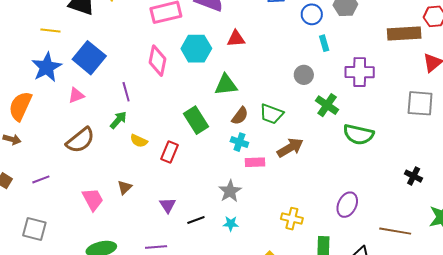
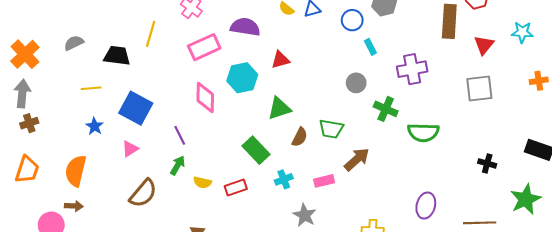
brown rectangle: (404, 34) -> (449, 21), turned -72
blue star: (47, 67) -> (95, 126), size x0.6
cyan cross: (239, 142) -> (284, 179), moved, turned -30
red rectangle: (170, 152) -> (236, 188), turned 60

